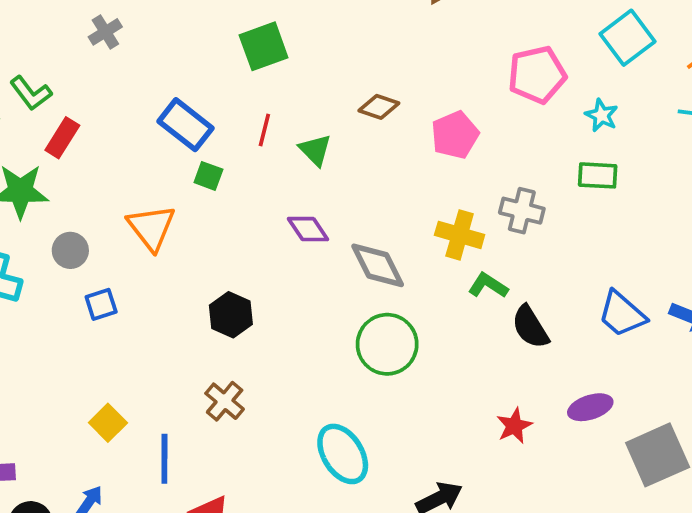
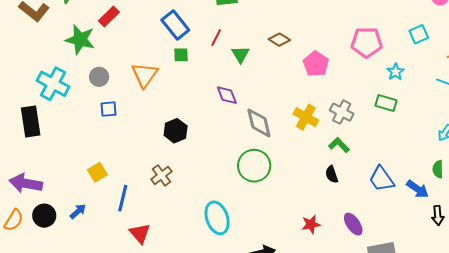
cyan square: (628, 38) -> (419, 34), size x0.7
pink pentagon: (455, 135) -> (316, 64), turned -30
green square: (208, 176) -> (181, 55), turned -35
green L-shape: (488, 286) -> (339, 145), moved
black semicircle: (530, 327) -> (332, 174), size x0.7
purple ellipse: (590, 407) -> (353, 224), turned 60

